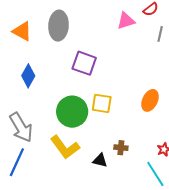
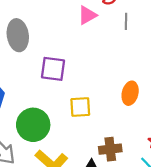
green circle: (72, 112) -> (33, 125), moved
brown cross: (121, 148) -> (110, 149), size x1.5

